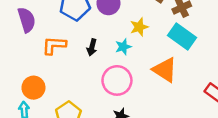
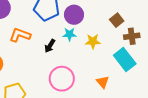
cyan star: (123, 47) -> (69, 34), moved
orange triangle: (165, 70) -> (103, 82), size x0.6

